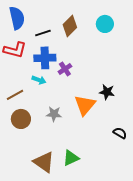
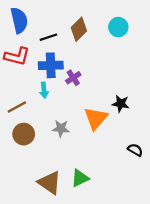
cyan arrow: (39, 80) -> (44, 90), turned 64

